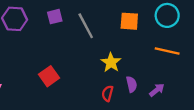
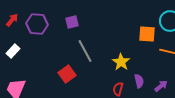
orange square: (129, 21) -> (147, 34), moved
gray line: (86, 26) -> (85, 51), moved

